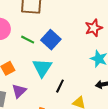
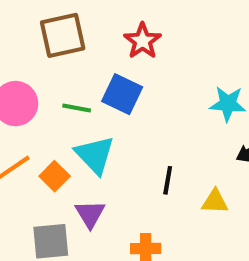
red star: (94, 28) -> (142, 41), moved
cyan triangle: (42, 68) -> (95, 155), moved

